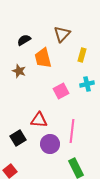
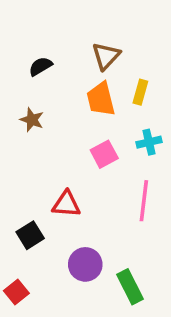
orange trapezoid: (43, 58) -> (101, 99), moved
pink line: (72, 131) -> (144, 201), moved
purple circle: (50, 144) -> (85, 264), moved

